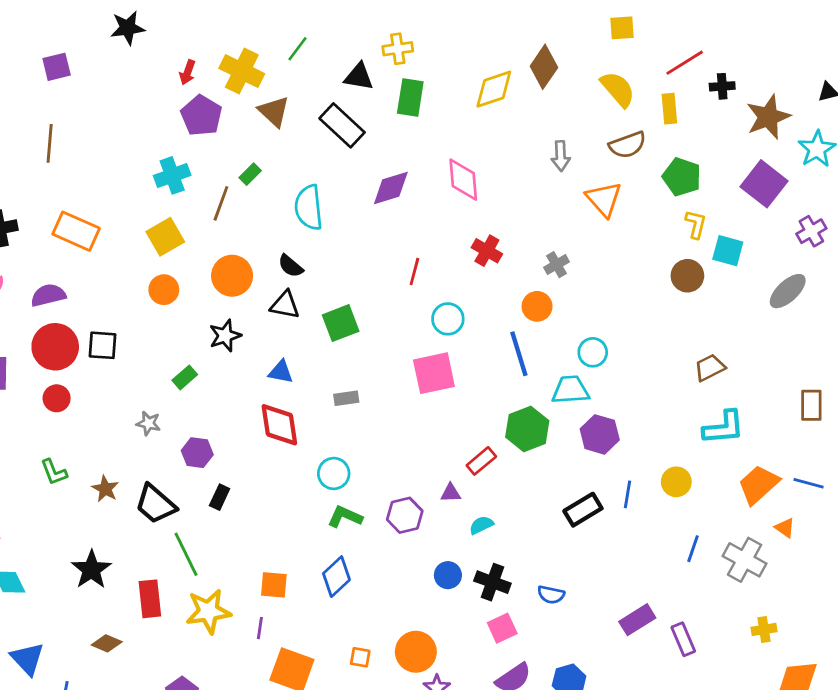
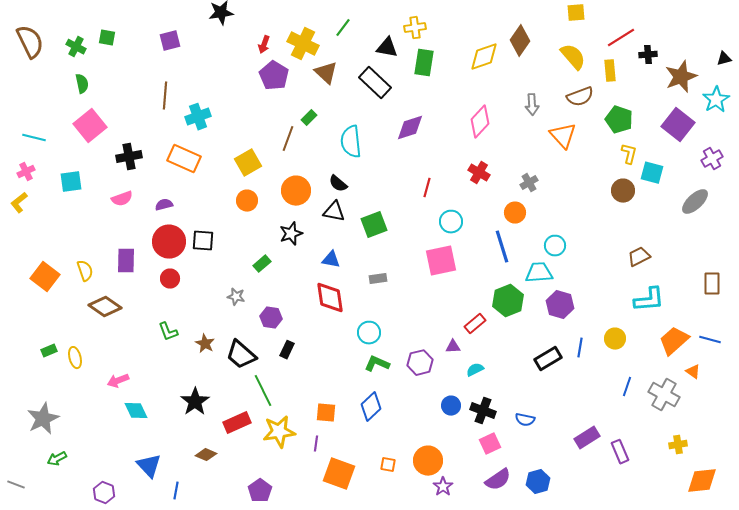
cyan cross: (172, 175) -> (198, 117), moved
pink diamond: (463, 180) -> (480, 122), moved, turned 48
purple semicircle: (48, 295) -> (164, 205), size x0.7
red rectangle: (150, 599) -> (237, 423), turned 72

